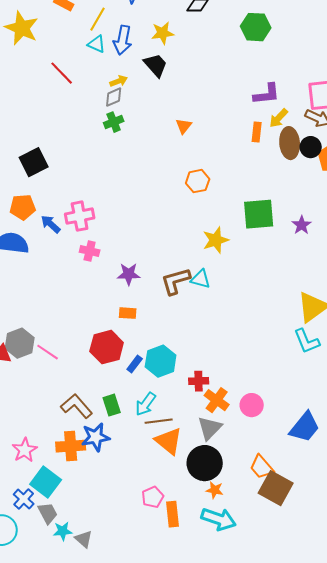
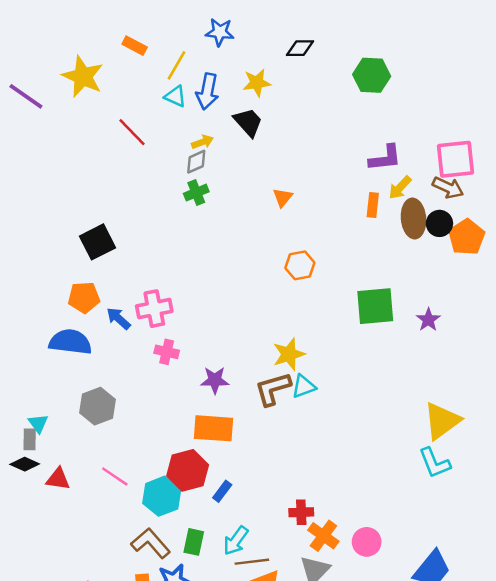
yellow star: (216, 240) -> (289, 354), moved
cyan triangle: (201, 279) -> (304, 386), turned -35
orange rectangle: (128, 313) -> (214, 428), size x1.8
gray hexagon: (20, 343) -> (98, 406), moved
cyan hexagon: (161, 361) -> (162, 496), moved
green rectangle: (112, 405) -> (194, 542), turned 30

